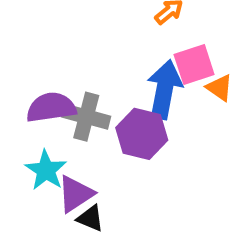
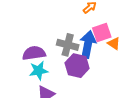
gray cross: (86, 117) -> (68, 45), moved
cyan star: (46, 170) -> (39, 71), moved, turned 30

